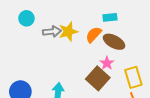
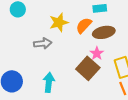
gray arrow: (52, 32) -> (43, 43), moved
brown ellipse: (114, 42) -> (104, 32), turned -40

